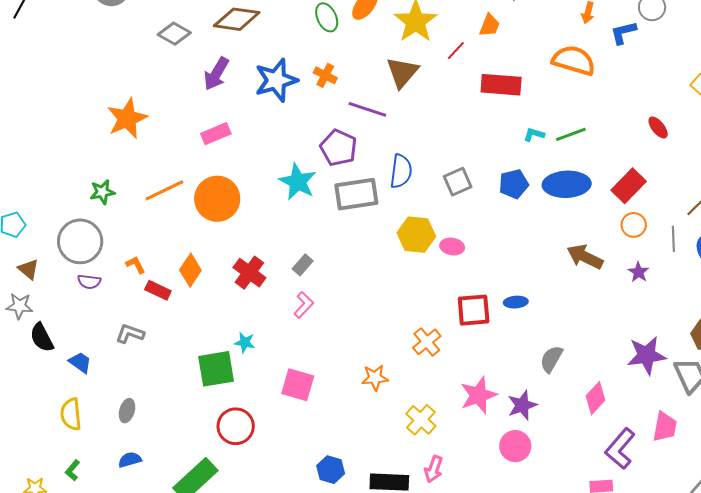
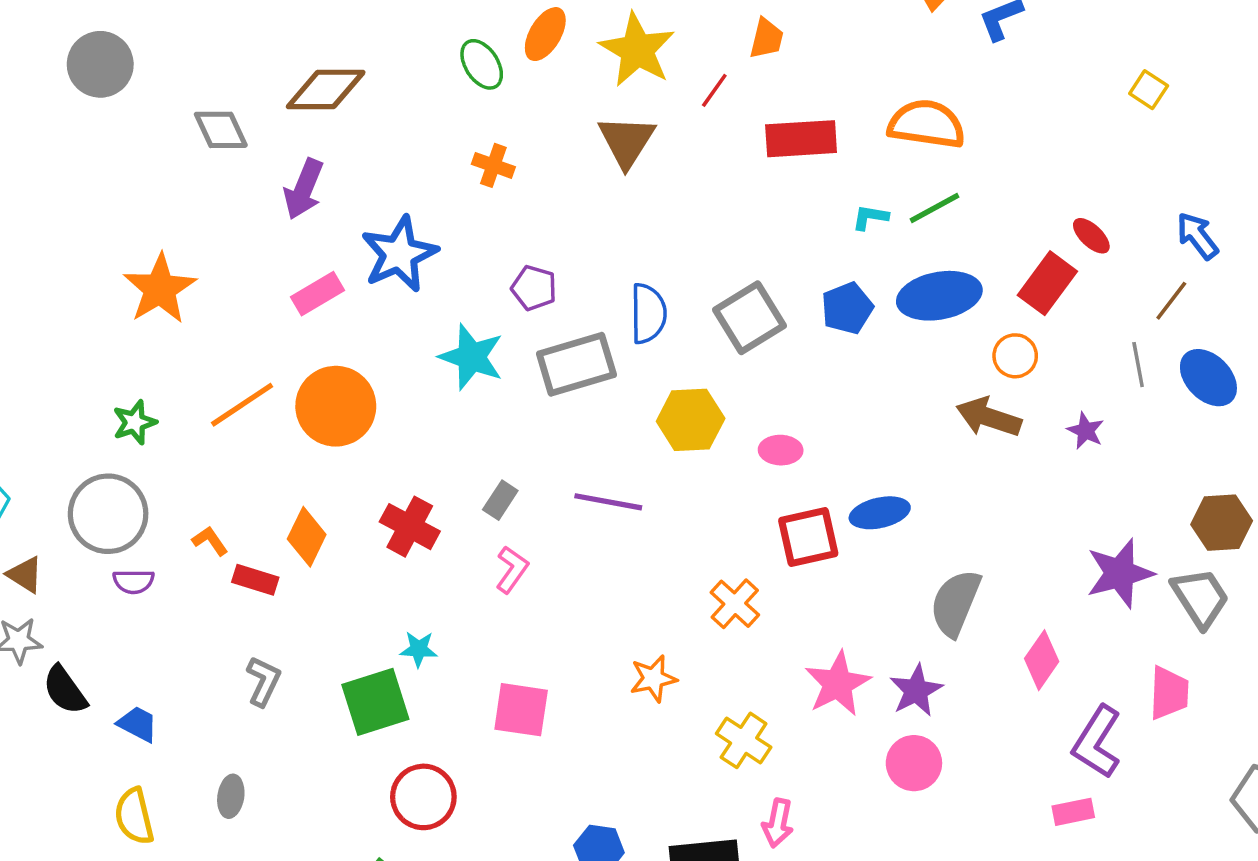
gray diamond: (174, 34) -> (221, 130), turned 44
orange semicircle: (574, 60) -> (927, 124), moved
blue star: (276, 80) -> (399, 254), moved
purple line: (367, 109) -> (608, 502), moved
red ellipse: (658, 127) -> (1091, 236), moved
purple pentagon: (338, 148) -> (534, 288), size x0.7
gray square: (458, 182) -> (749, 318), size x1.4
orange circle: (634, 225) -> (1015, 356), moved
pink ellipse: (452, 247) -> (781, 450), moved
blue ellipse: (516, 302) -> (880, 513), size x1.4
gray L-shape: (130, 334) -> (263, 681), moved, turned 104
gray semicircle: (551, 359) -> (955, 603), size x1.4

